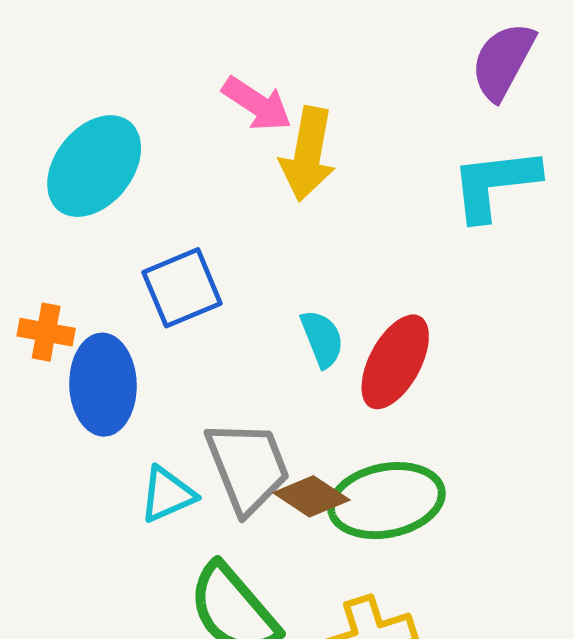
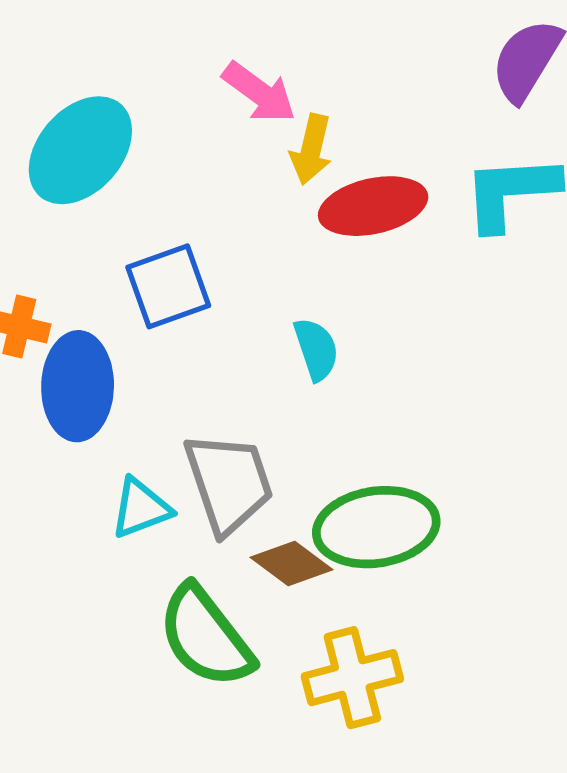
yellow arrow: (308, 154) -> (311, 149), size x0.7
red ellipse: (395, 362) -> (373, 206), moved, turned 46
brown diamond: (311, 496) -> (292, 564), moved

